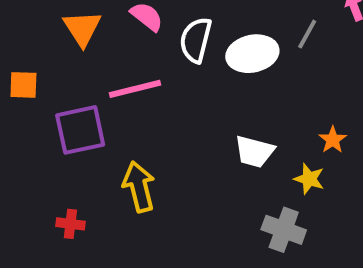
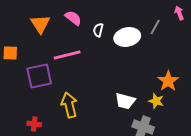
white semicircle: (196, 40) -> (98, 30), size x0.6
orange star: (333, 140) -> (168, 81), size x1.5
white trapezoid: (254, 151) -> (125, 101), moved

